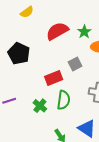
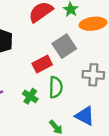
gray square: (75, 64) -> (64, 46), size x1.5

